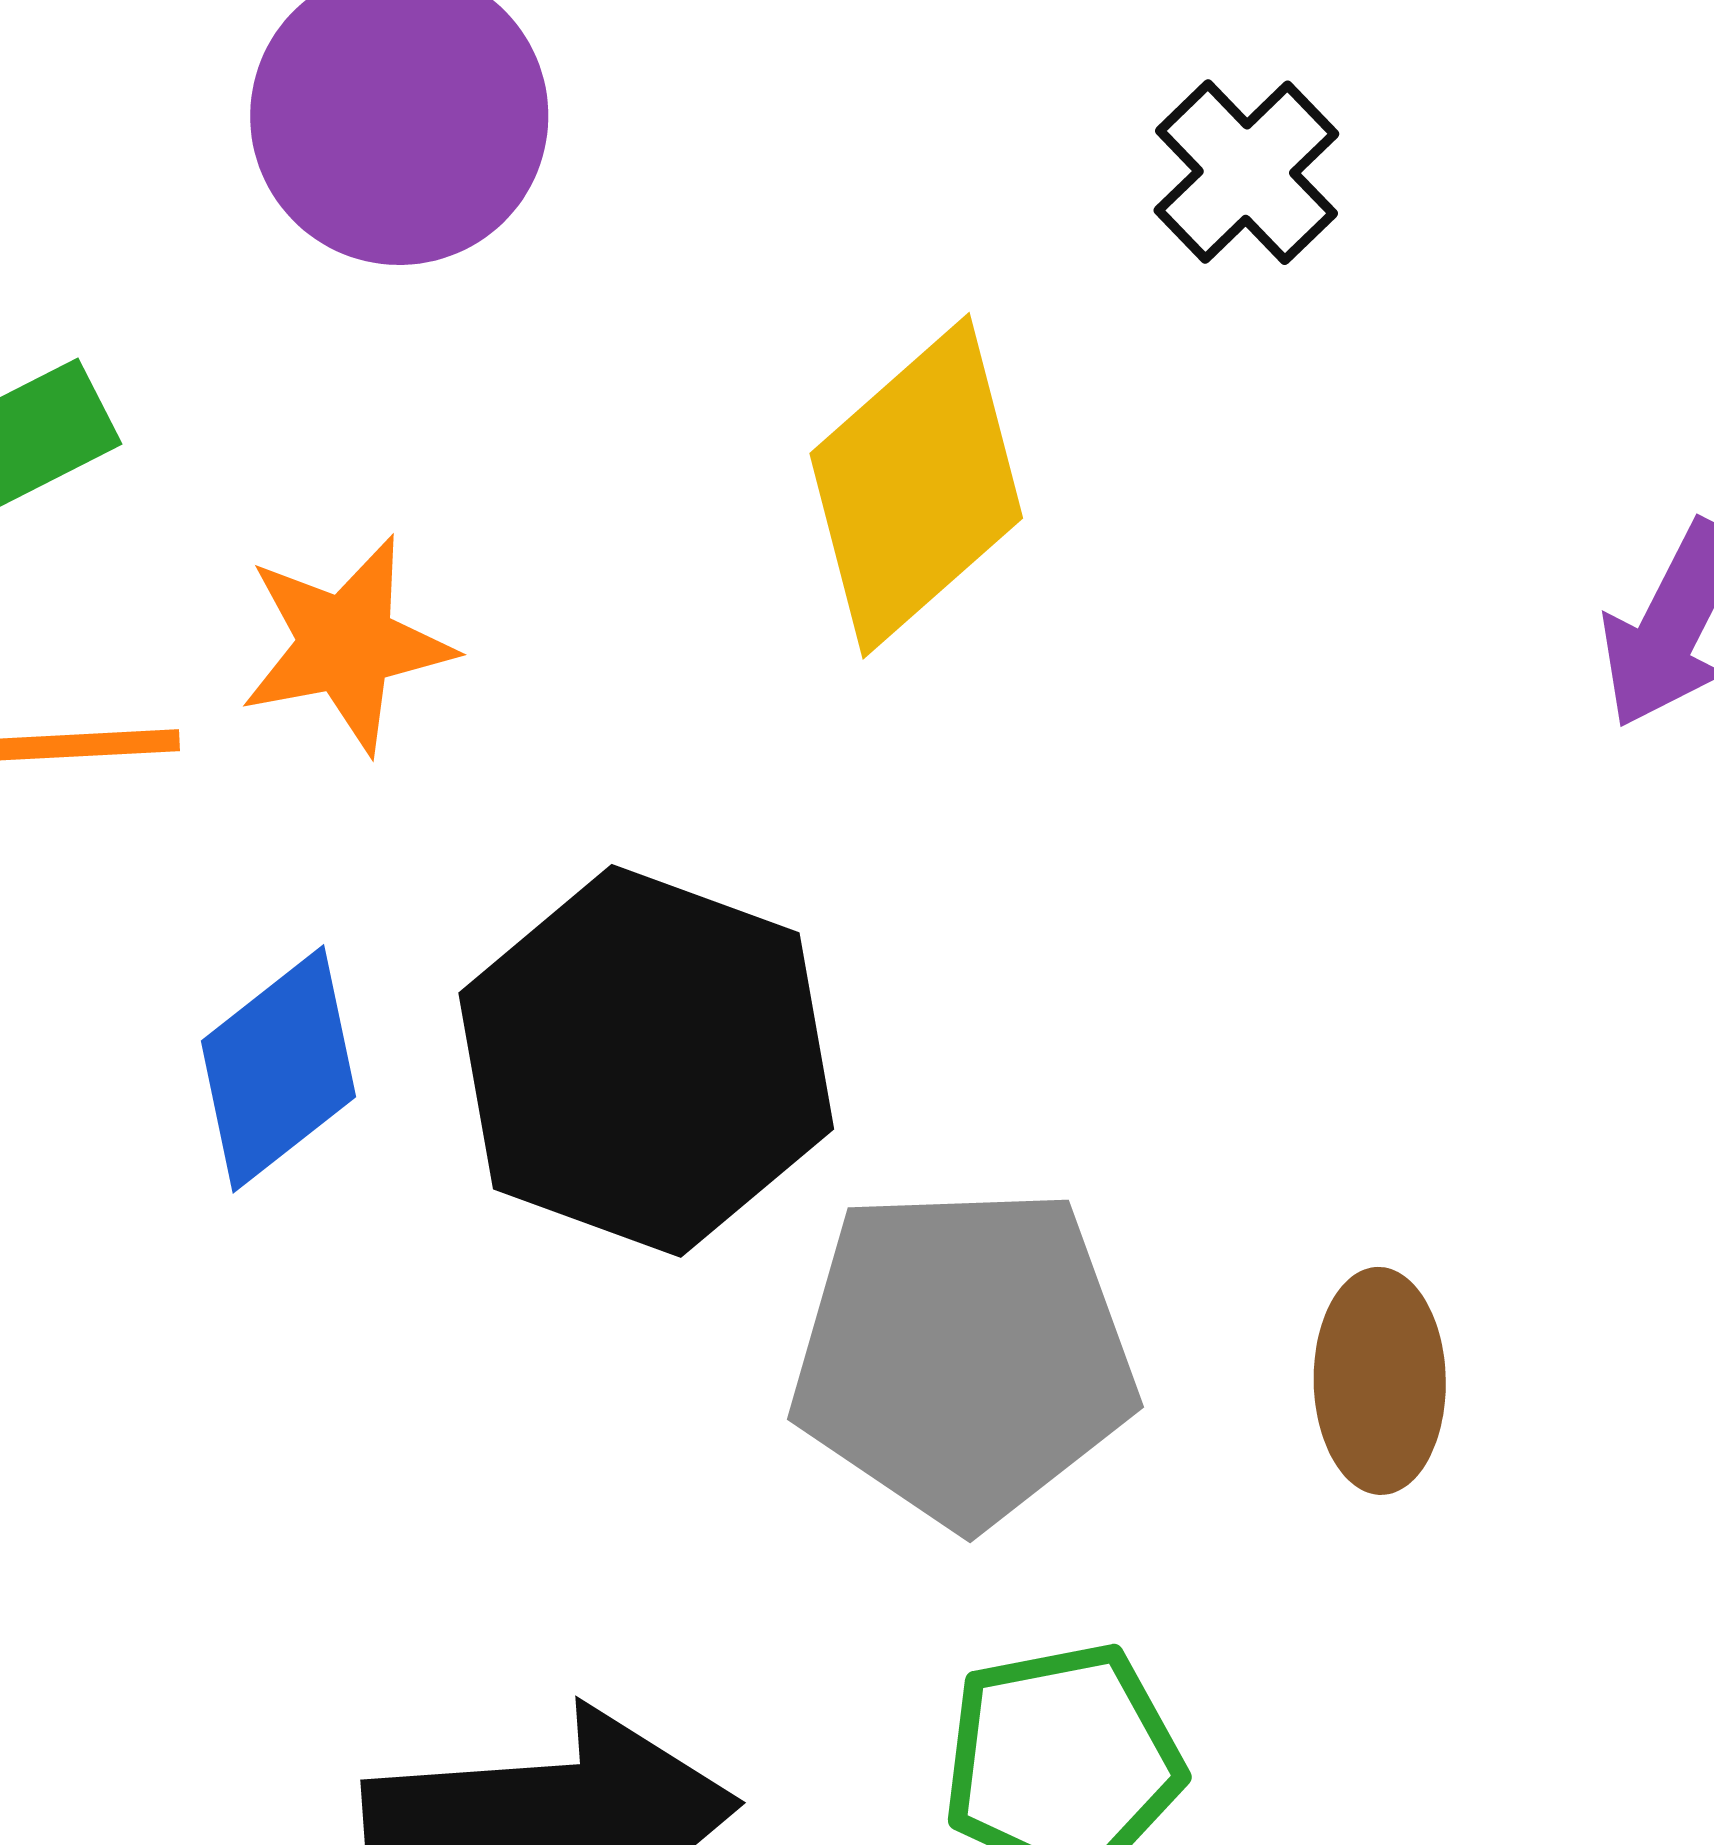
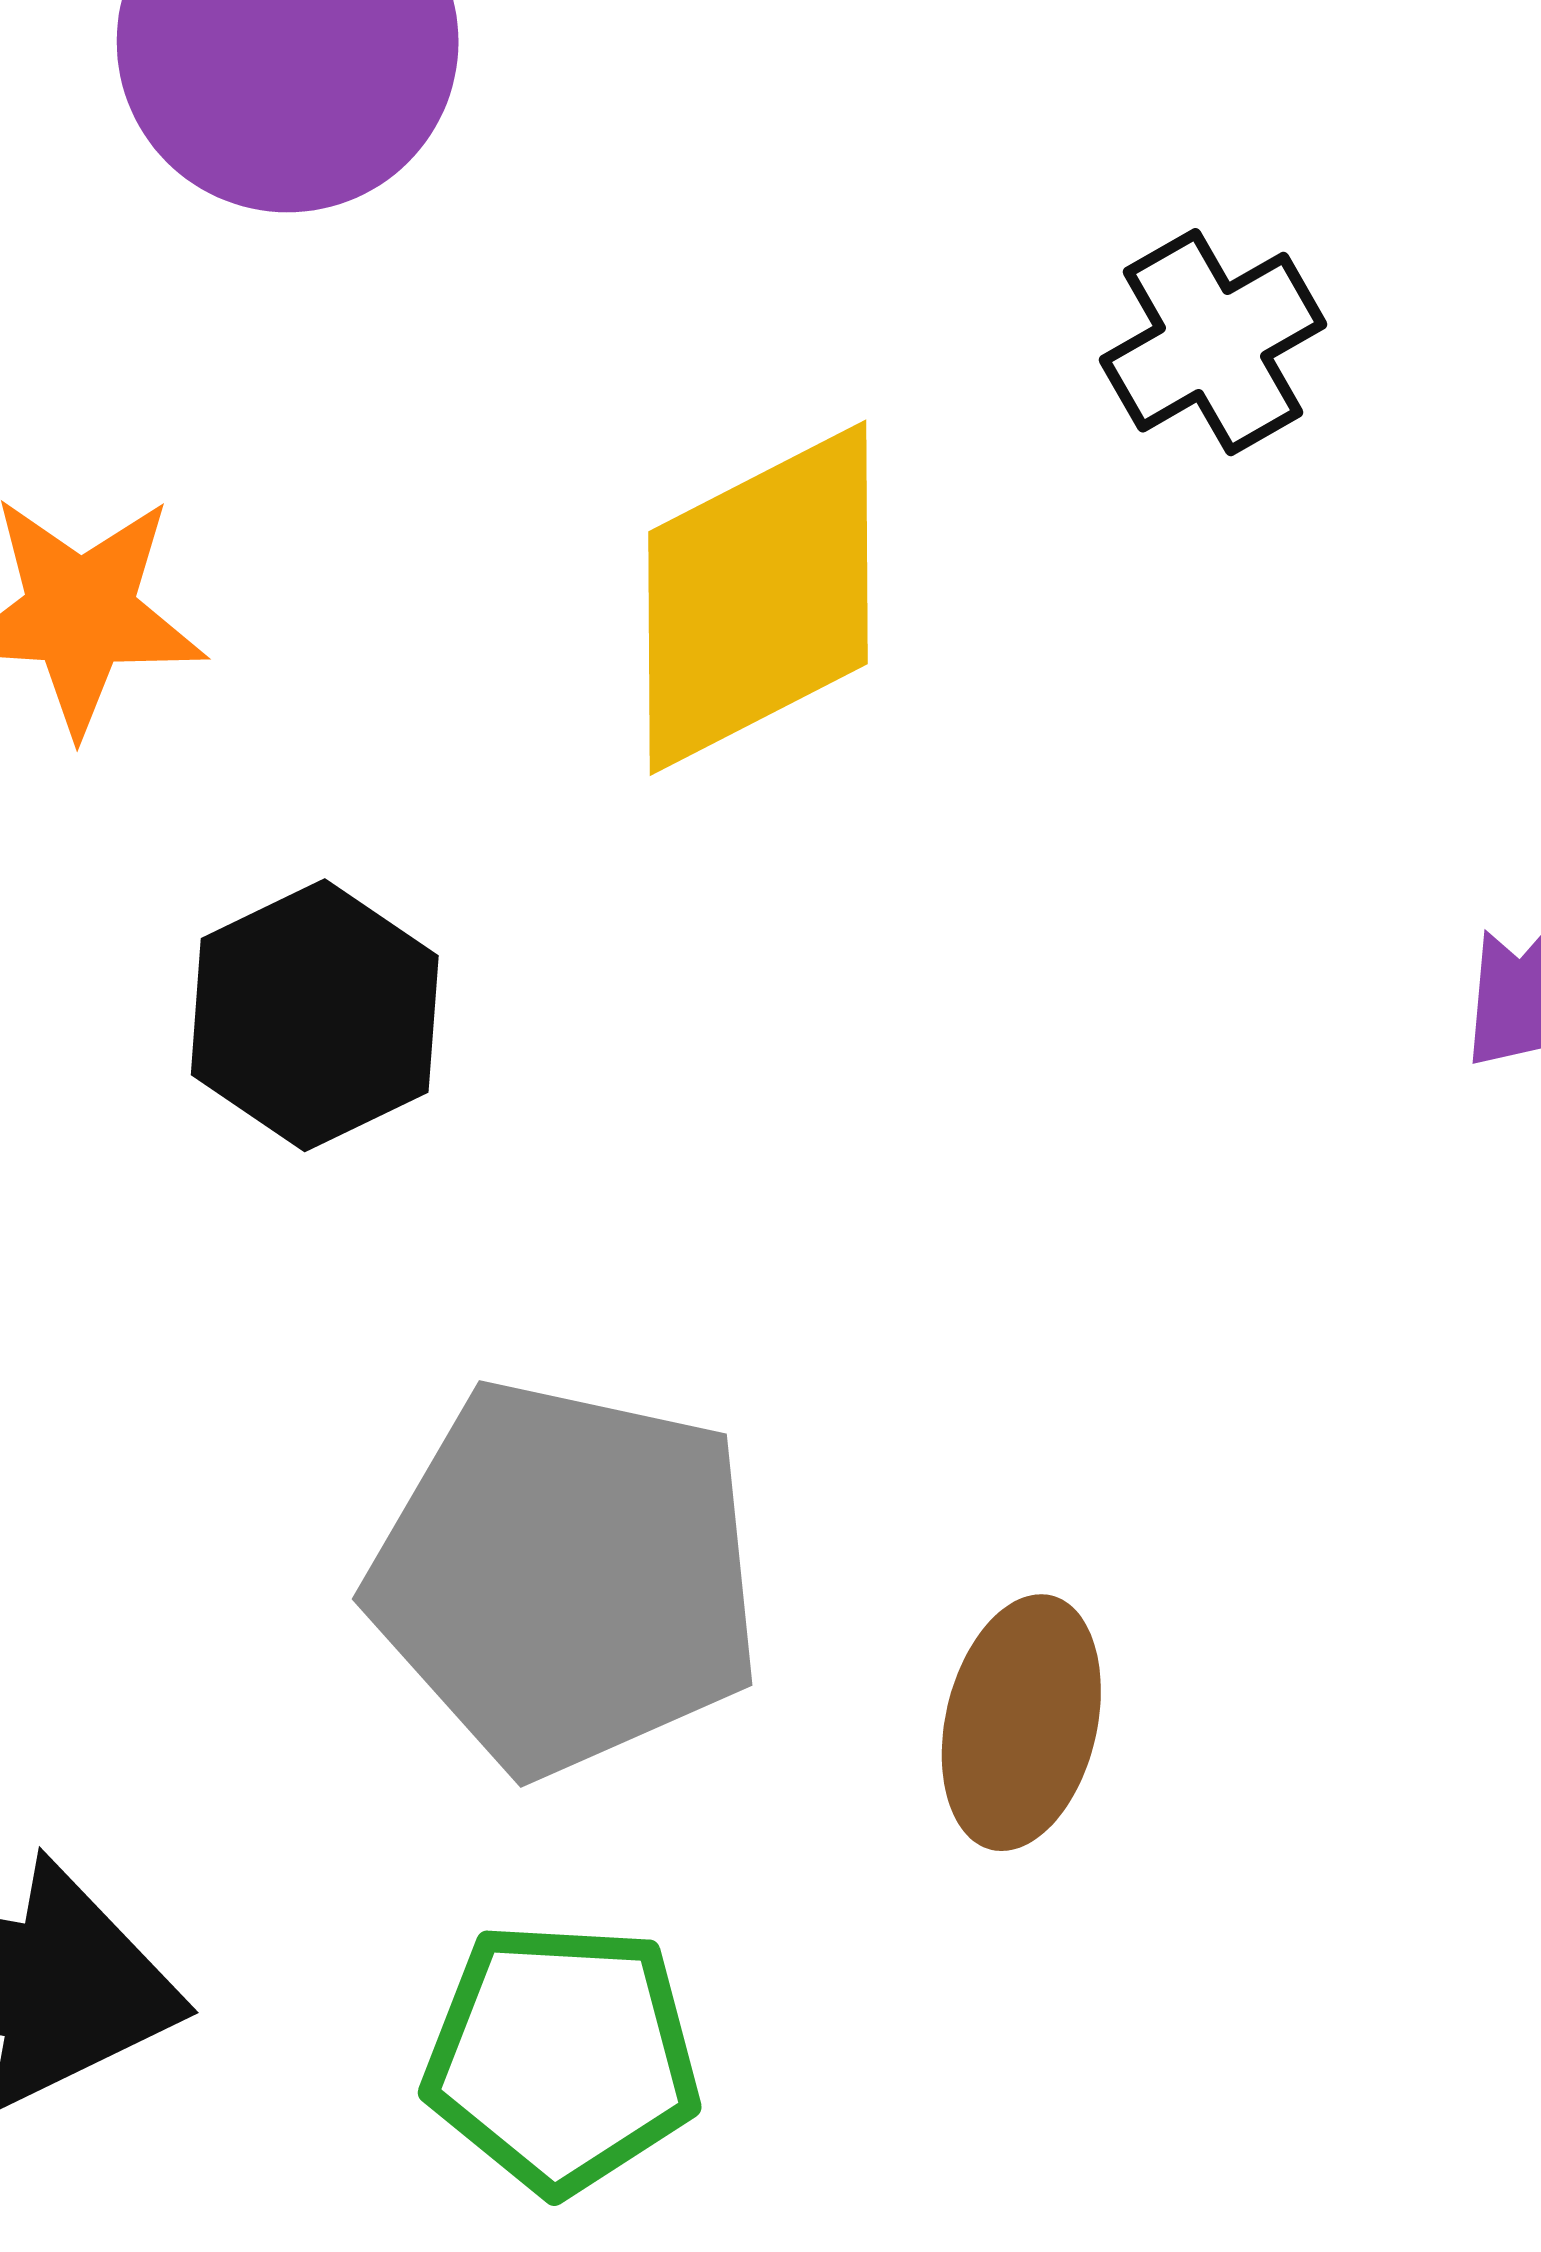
black hexagon: (646, 1061) -> (315, 1015), moved, size x0.6

